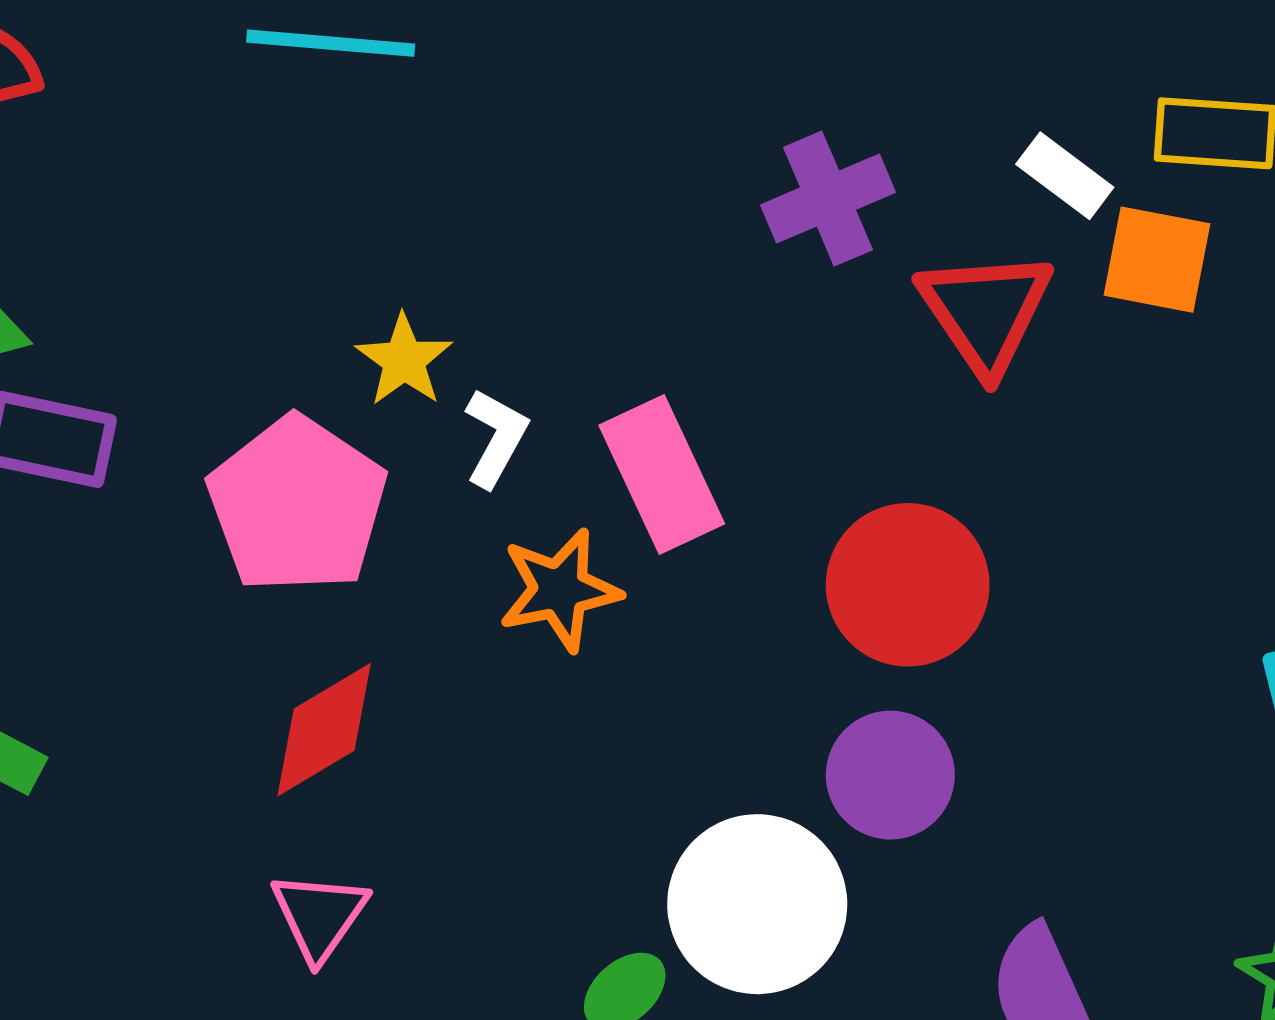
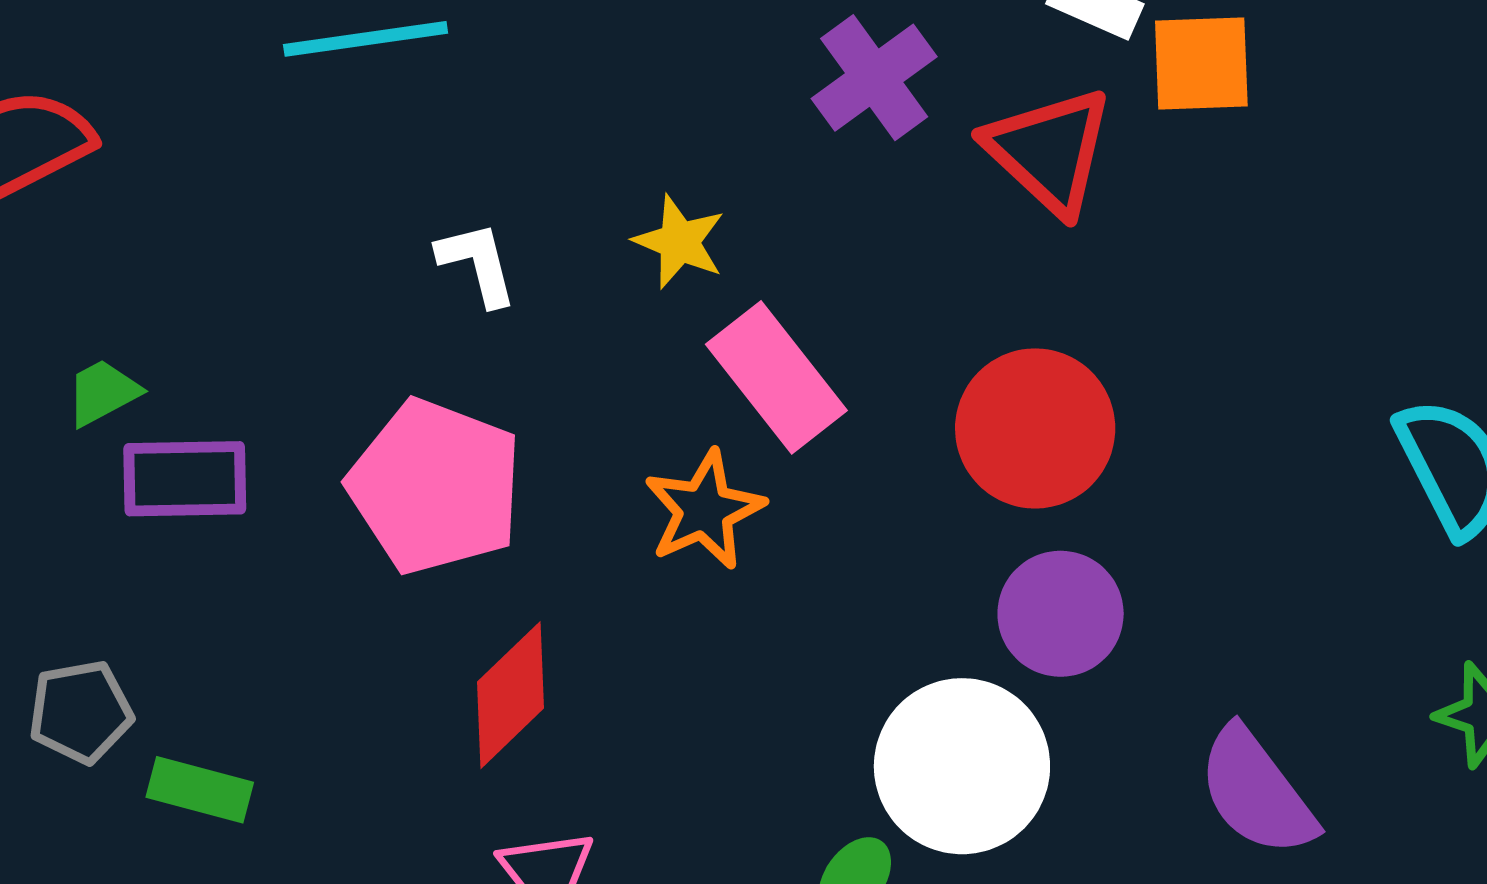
yellow star: (404, 360) -> (679, 242), moved
white L-shape: (496, 438) -> (477, 263), moved, turned -30

